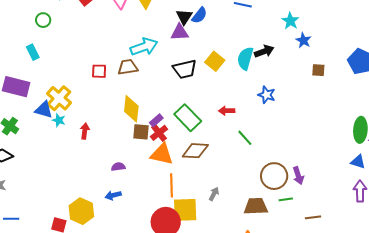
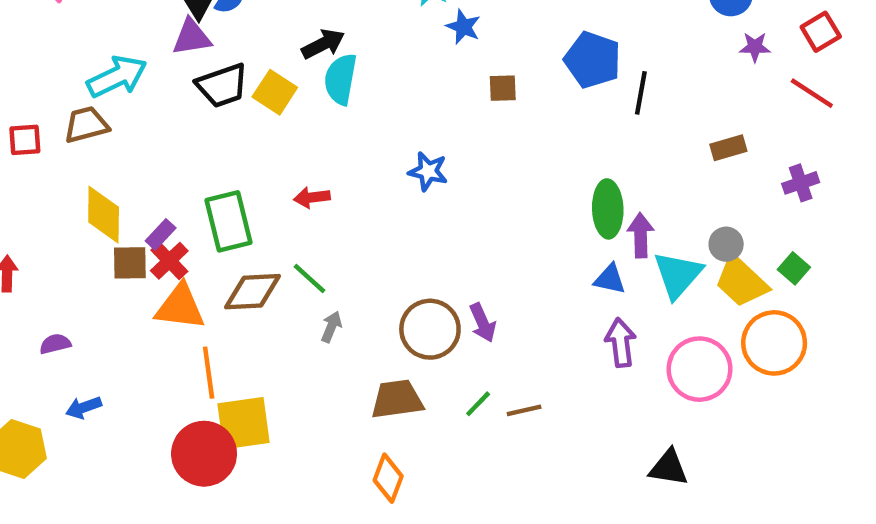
black arrow: (264, 51) -> (323, 44), moved
black trapezoid: (185, 69) -> (222, 86), moved
blue star: (267, 95) -> (428, 171), moved
green rectangle: (188, 118) -> (229, 221), turned 36
green line: (245, 138) -> (310, 279), moved
purple semicircle: (118, 167) -> (55, 344), moved
gray arrow: (214, 194) -> (331, 327), moved
green line: (286, 199) -> (478, 404), moved, turned -32

